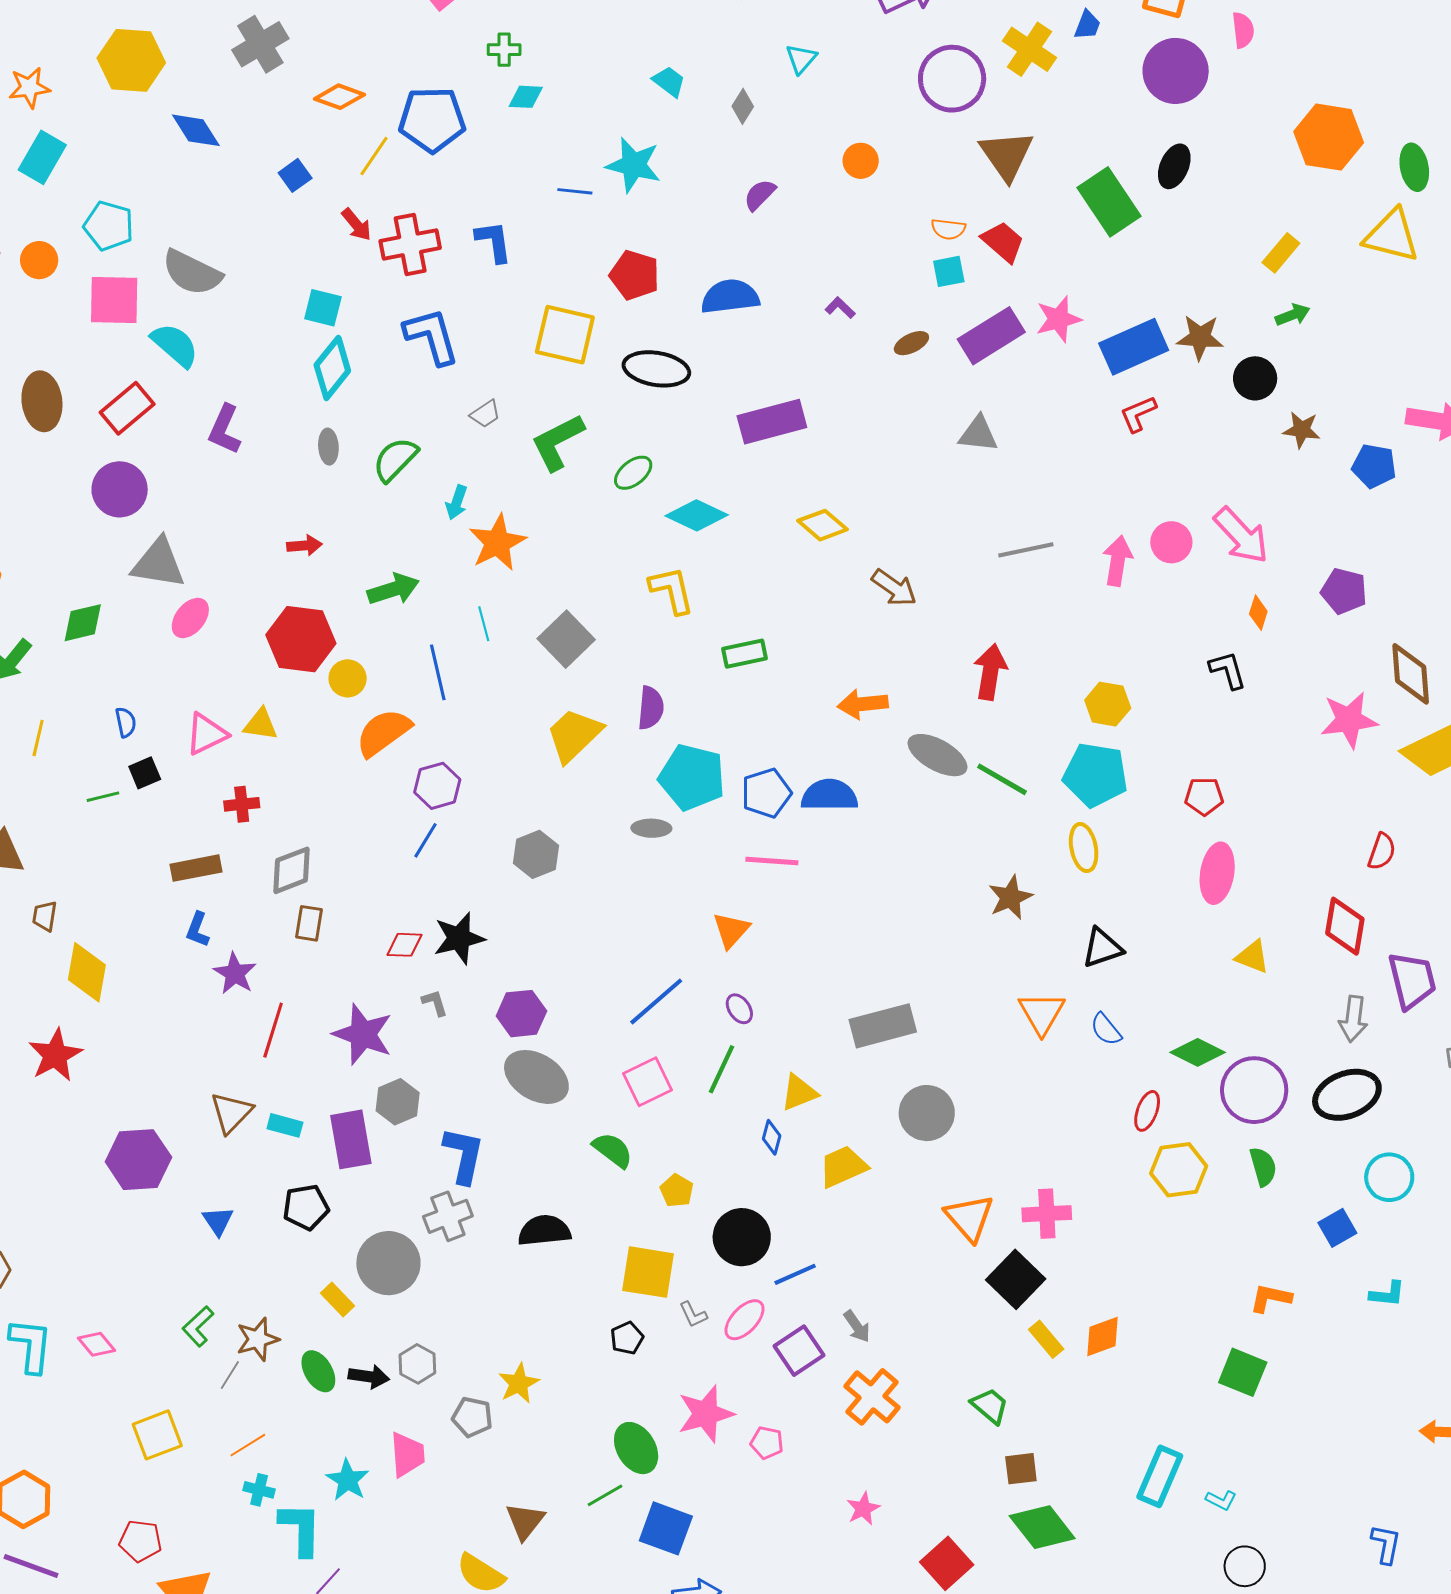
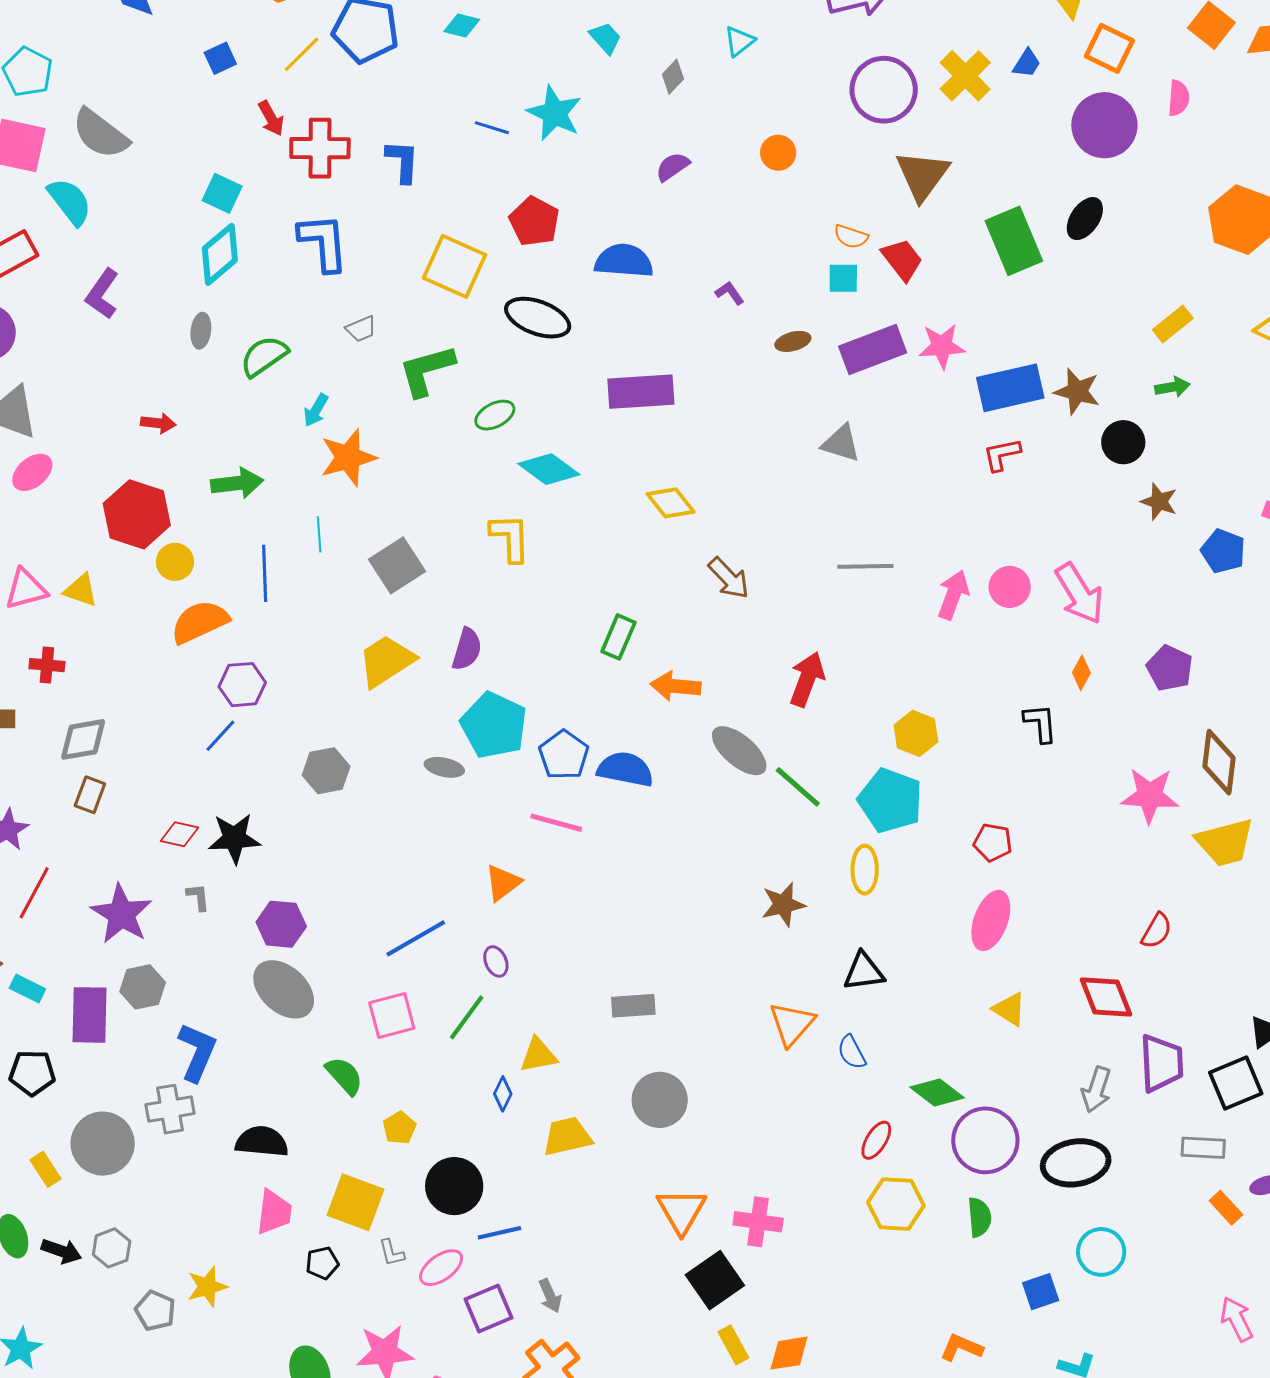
green rectangle: (744, 654) -> (618, 637), moved, turned -66
blue pentagon: (766, 793) -> (564, 755), turned -30
red diamond: (1345, 926) -> (1106, 997), turned -42
gray rectangle: (883, 1026) -> (633, 1006), size x0.7
pink trapezoid: (407, 1454) -> (274, 1212), moved

